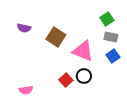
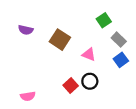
green square: (107, 19) -> (104, 20), moved
gray rectangle: (111, 37) -> (119, 40), turned 32
pink triangle: (83, 51) -> (89, 54), size x0.6

